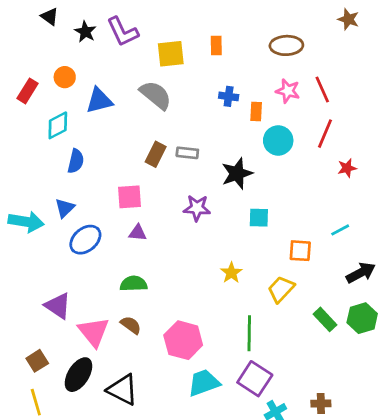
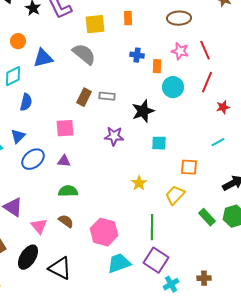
cyan line: (340, 230) -> (218, 142), moved
purple triangle: (138, 233) -> (64, 161), moved
pink triangle: (94, 332) -> (39, 226), size x0.7

